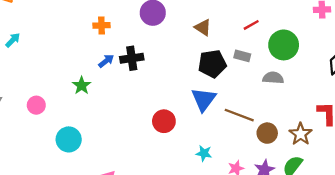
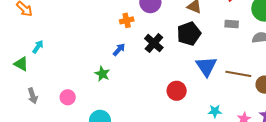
orange cross: (101, 25) -> (127, 20), moved
black cross: (132, 58) -> (154, 43), moved, turned -30
black pentagon: (212, 64) -> (189, 34), moved

